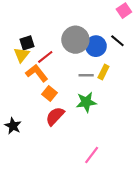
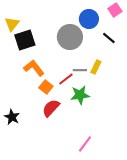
black square: (27, 43) -> (25, 40), size x1.5
blue circle: (96, 46) -> (89, 19), moved
yellow triangle: (22, 55) -> (12, 24), moved
red line: (45, 57) -> (66, 79), moved

